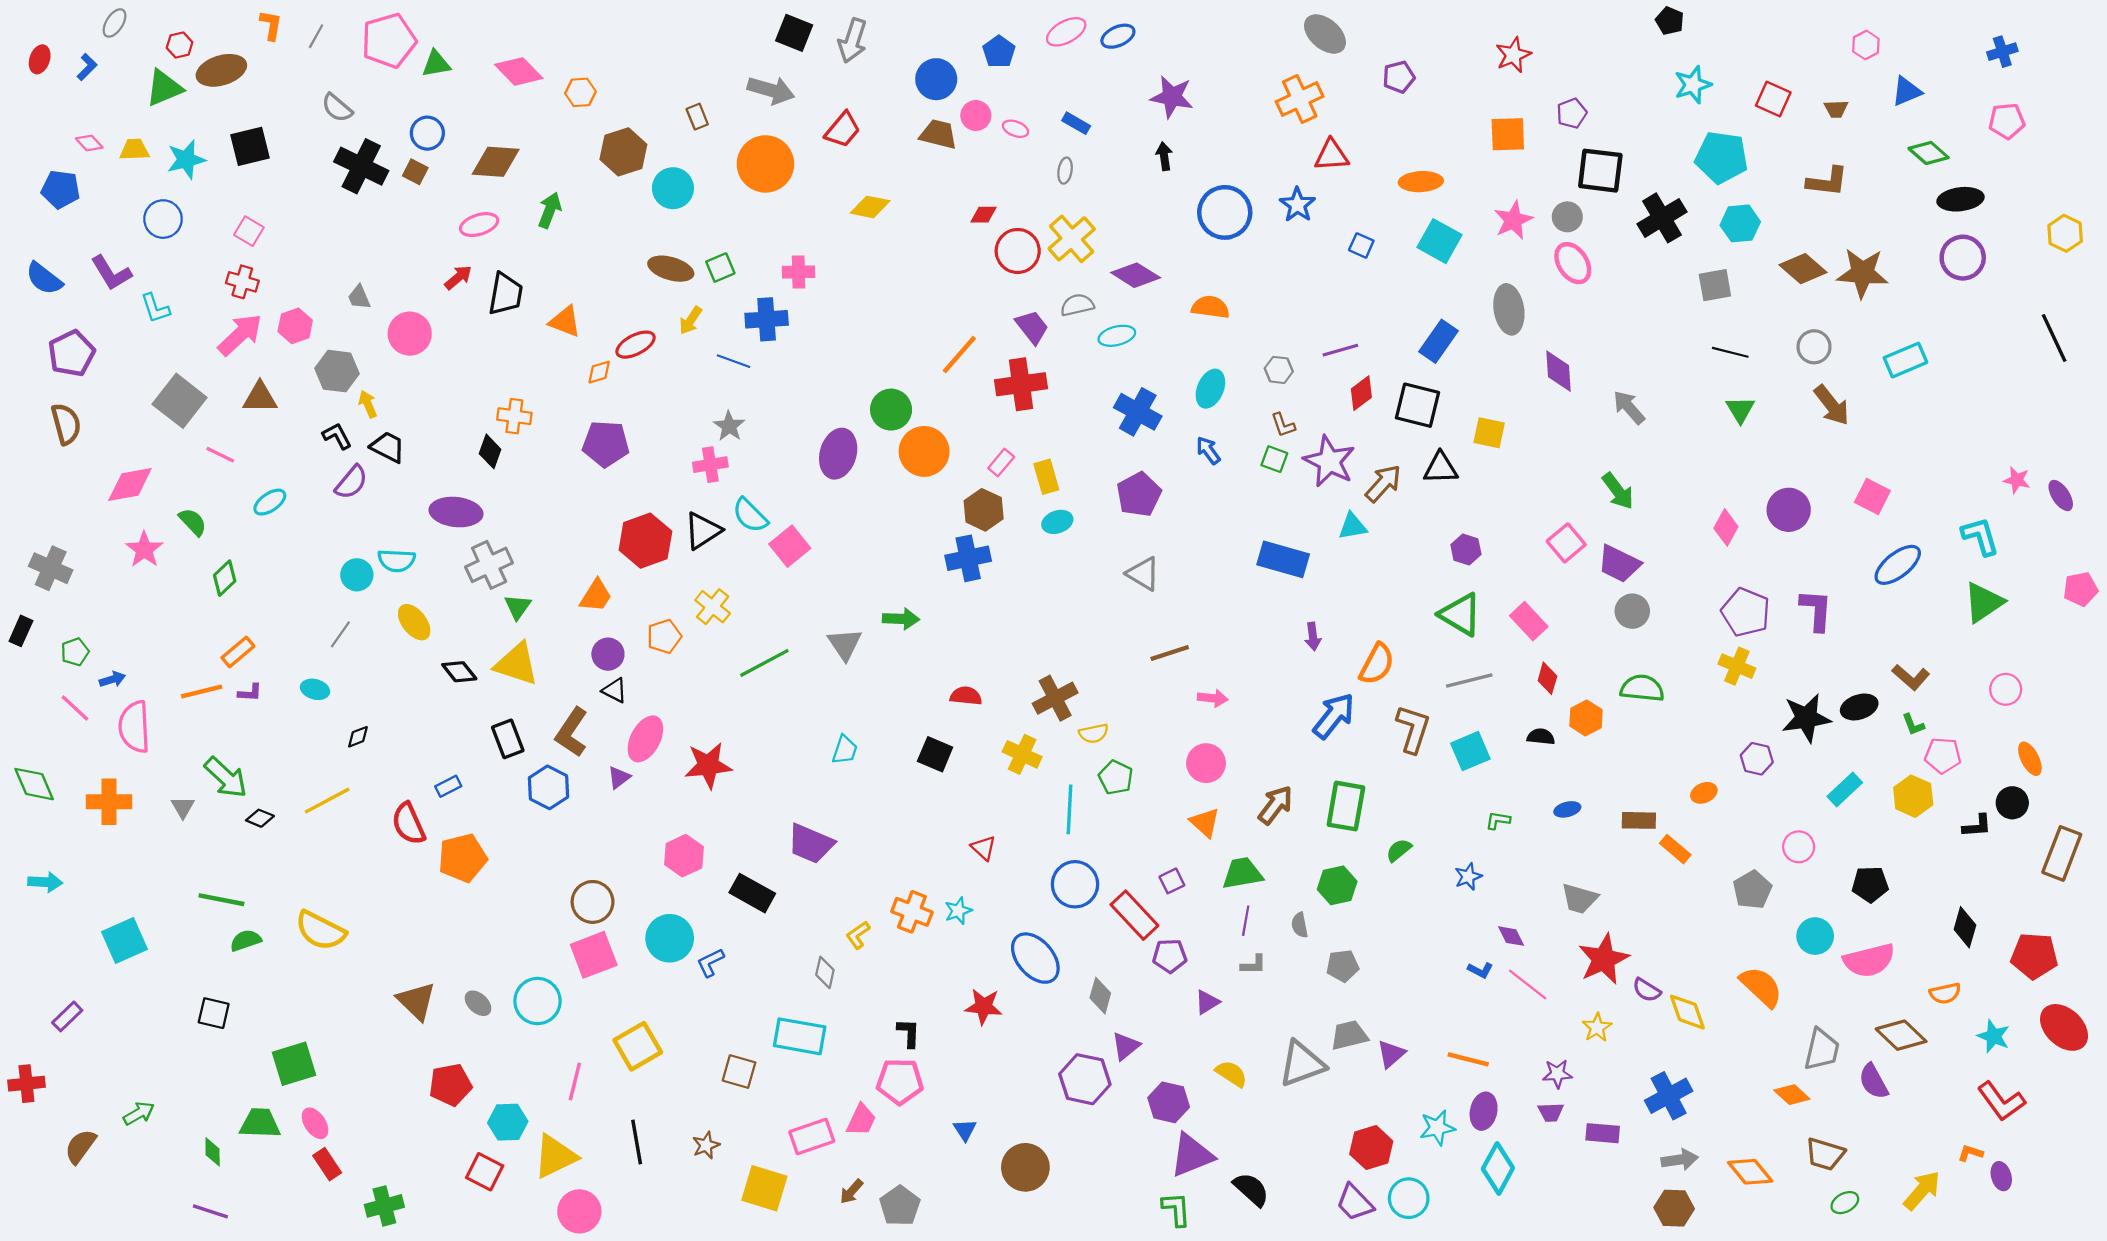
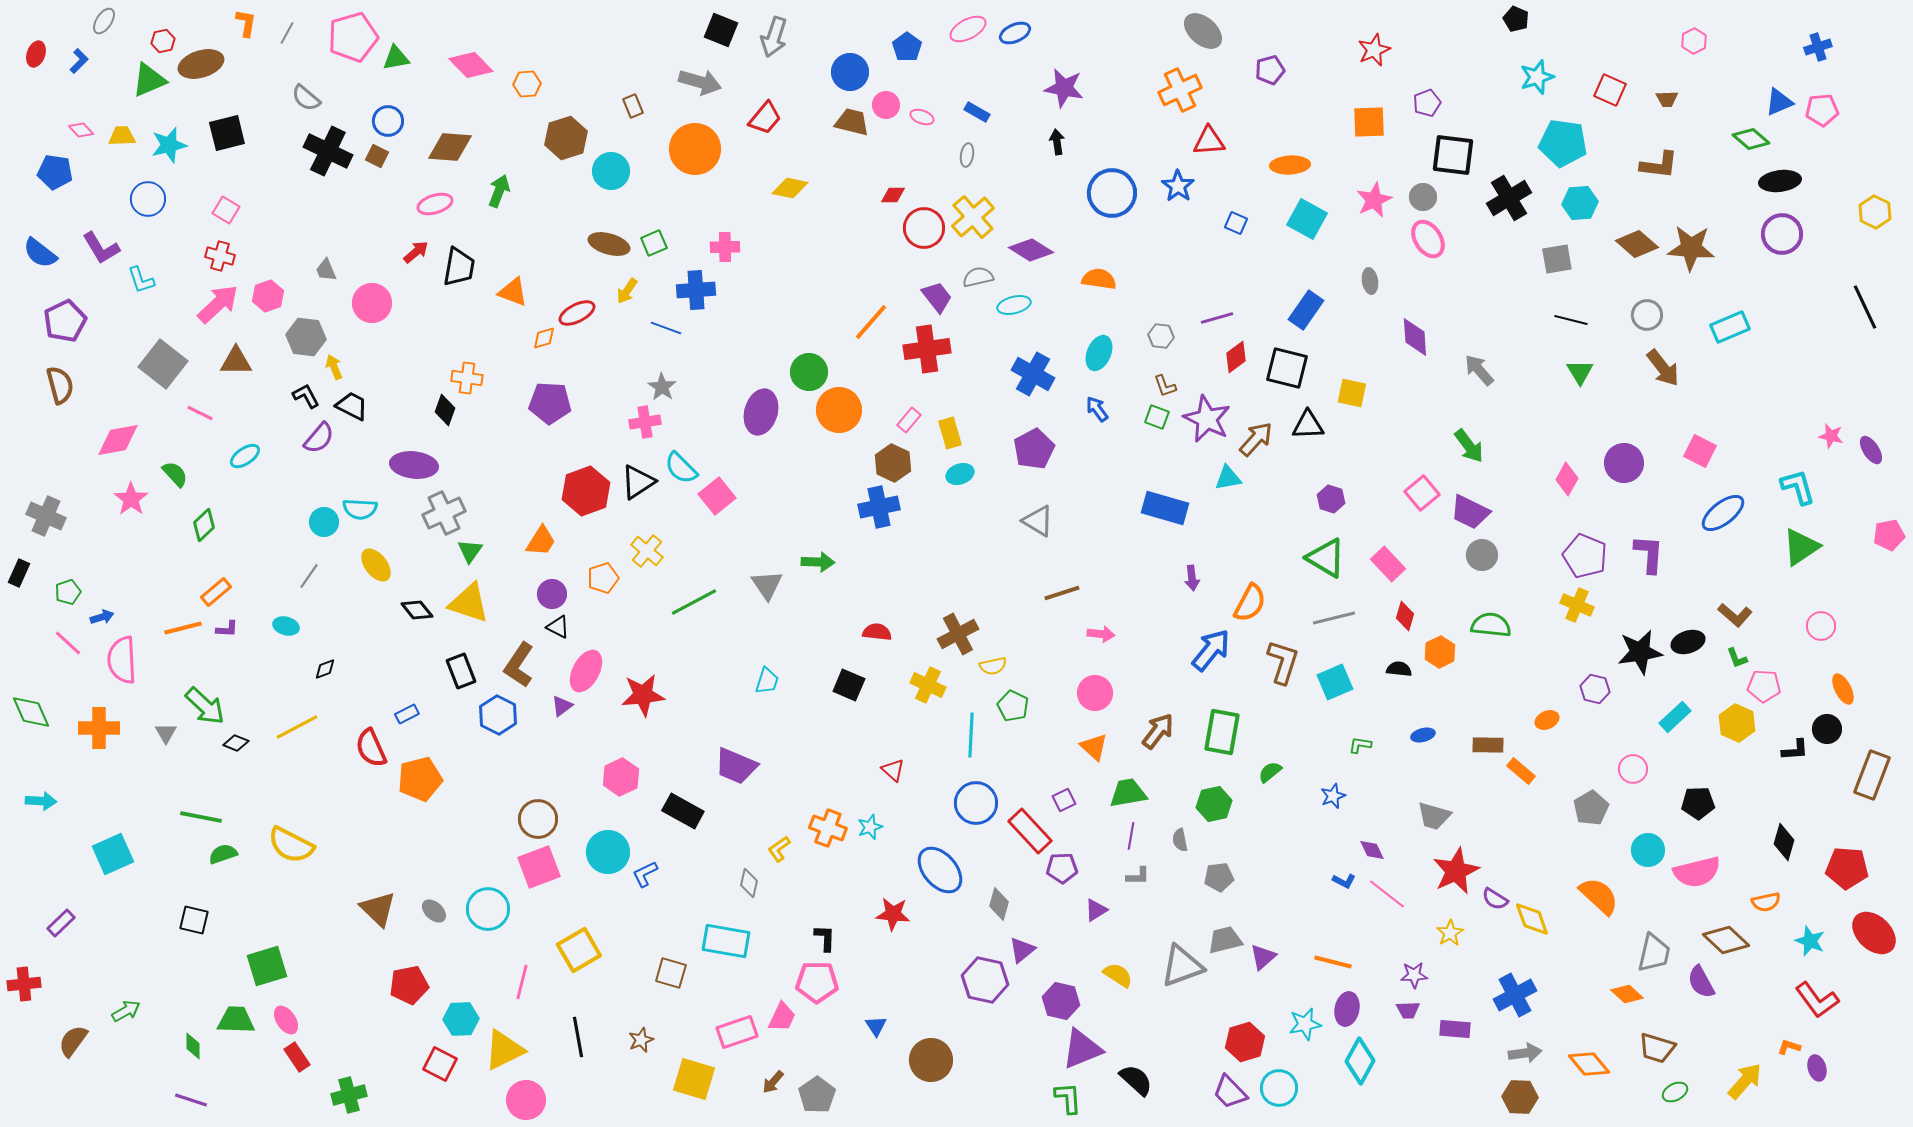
blue triangle: (1907, 91) -> (1779, 102), moved
gray ellipse: (1509, 309) -> (1370, 281), size x0.6

